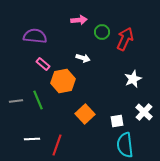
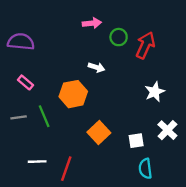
purple semicircle: (35, 36) -> (21, 42), moved
pink rectangle: (43, 64) -> (26, 82), moved
cyan semicircle: (125, 145) -> (145, 169), size x0.7

